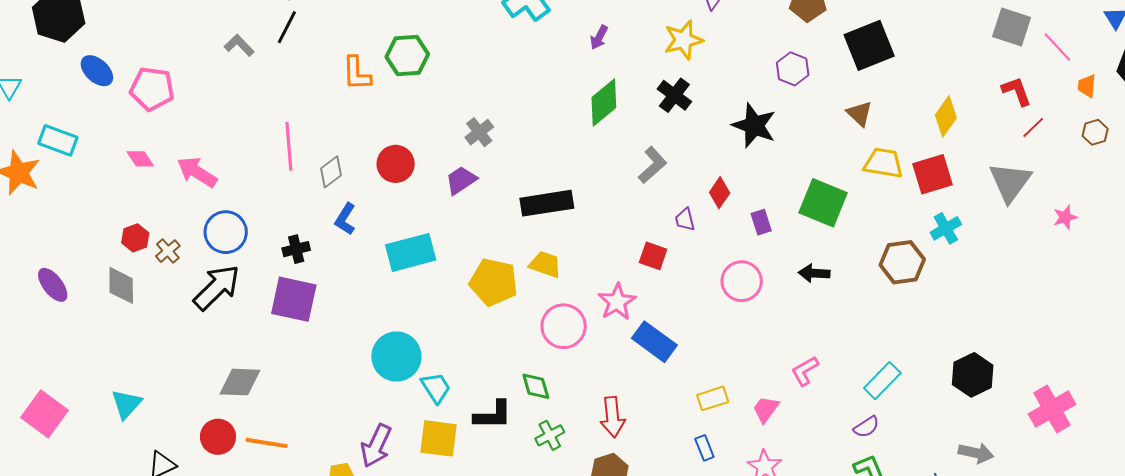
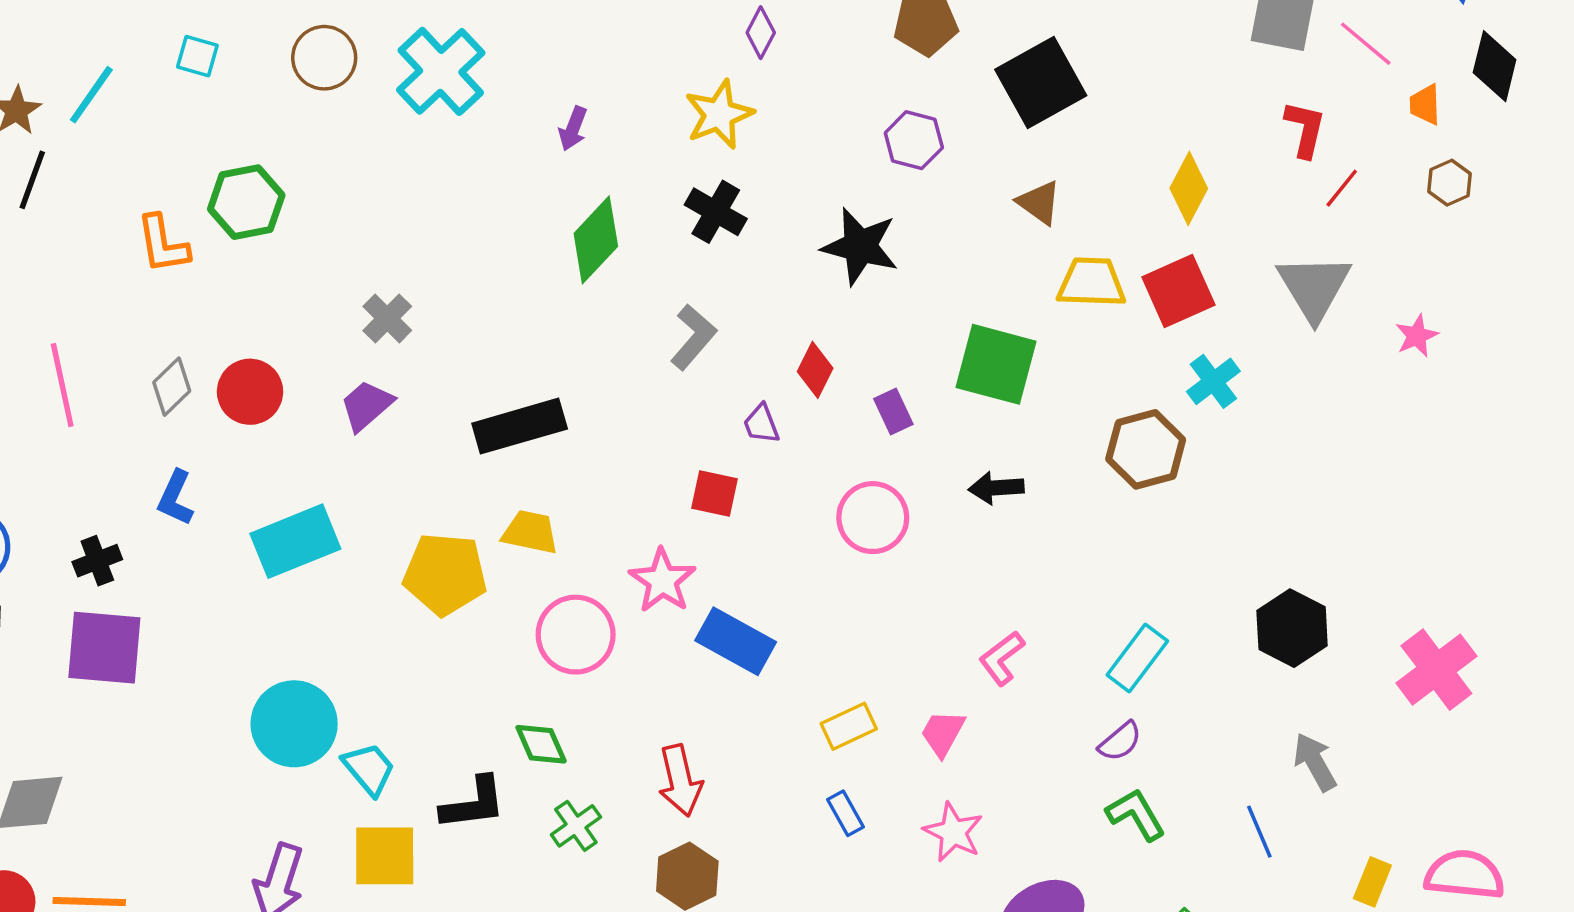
red L-shape: (1017, 91) -> (1305, 129), turned 40
gray diamond: (331, 172) -> (172, 387), moved
gray arrow: (976, 453) -> (1315, 762), turned -124

